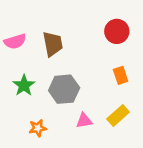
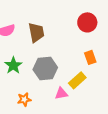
yellow rectangle: (118, 116) -> (77, 80), moved

